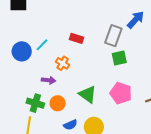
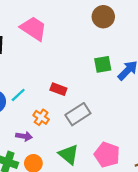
gray rectangle: (113, 36) -> (78, 114), moved, turned 35
green square: (119, 58) -> (103, 64), moved

